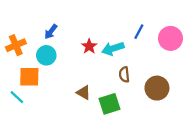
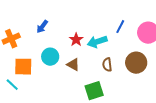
cyan circle: (46, 55) -> (50, 57), moved
brown circle: (157, 88) -> (136, 63), moved
brown triangle: (84, 93) -> (73, 65), moved

